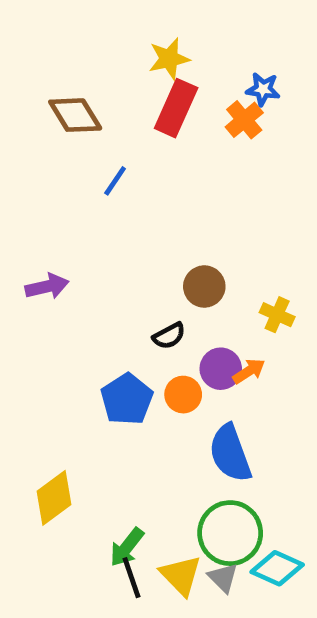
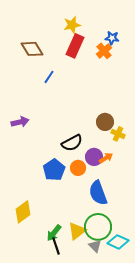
brown circle: (204, 287) -> (105, 122), moved
black semicircle: (169, 336) -> (72, 143), size x1.5
yellow triangle: (181, 575) -> (77, 231), moved, turned 36

